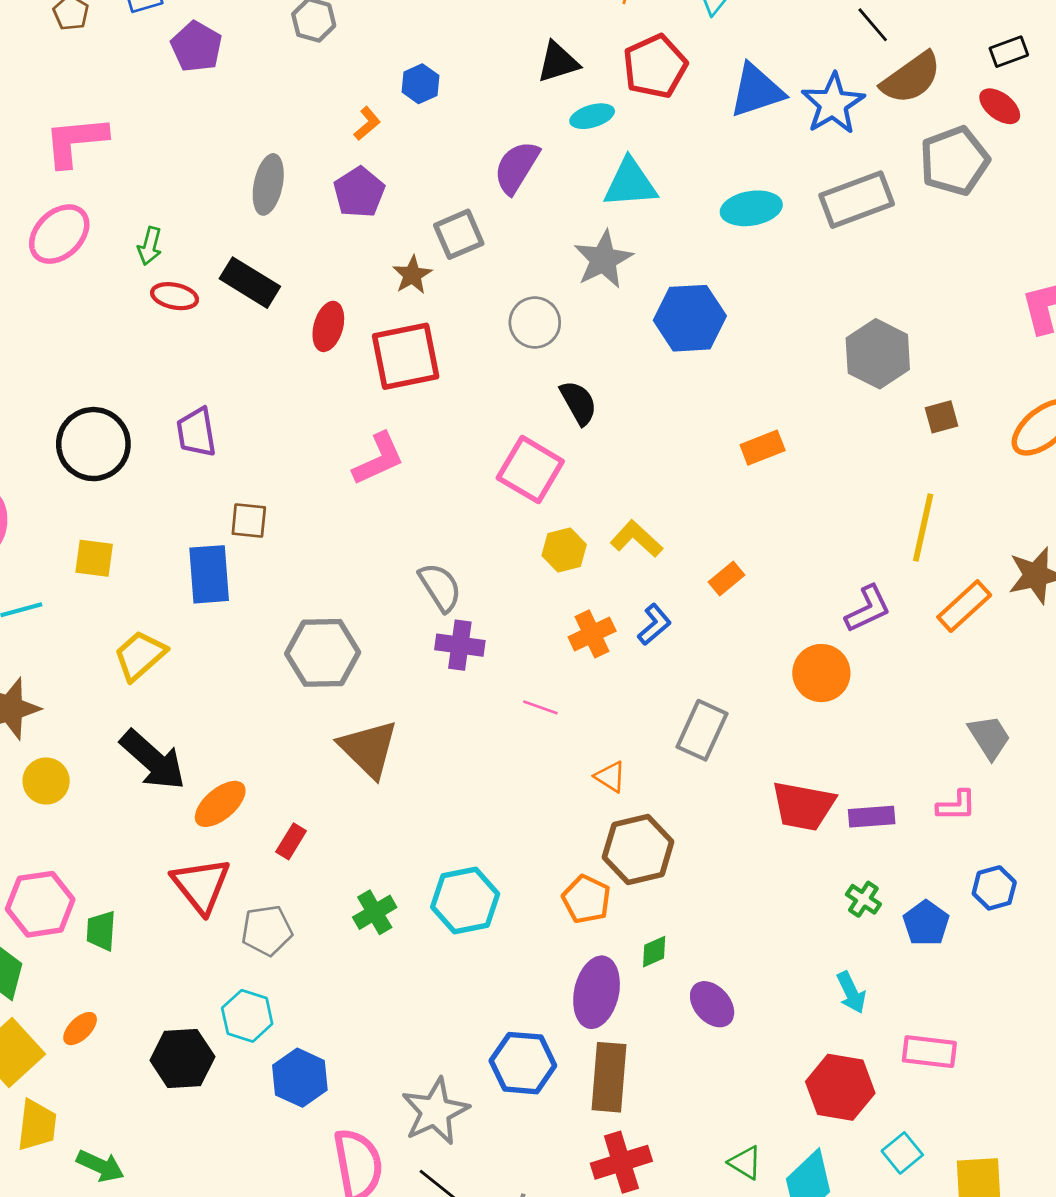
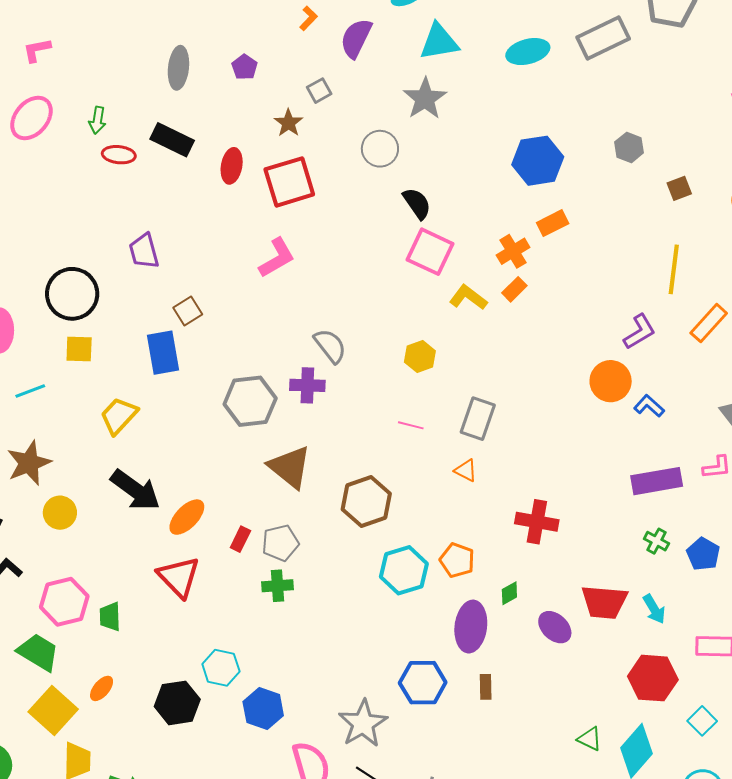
orange L-shape: (367, 124) -> (308, 18), moved
pink L-shape: (76, 141) -> (37, 50), size x0.6
purple pentagon: (359, 192) -> (245, 67), size x0.7
gray square: (459, 234) -> (319, 91), size x0.7
blue hexagon: (690, 318) -> (538, 161), moved
gray hexagon: (878, 354) -> (629, 147), size x0.6
black circle: (93, 444) -> (72, 294), moved
pink square: (530, 470) -> (430, 252), moved
brown square: (249, 520) -> (188, 311), turned -32
yellow hexagon: (564, 550) -> (420, 357), moved
orange rectangle: (727, 579) -> (514, 289), moved
blue L-shape: (654, 624) -> (649, 406), moved, turned -92
orange cross: (592, 634) -> (513, 251), moved
purple cross: (460, 645) -> (307, 385), moved
gray rectangle: (702, 730) -> (478, 419), moved
red trapezoid: (803, 806) -> (604, 602), moved
purple rectangle: (872, 817) -> (657, 481), size x1.5
brown hexagon: (638, 849) -> (366, 501), moved
cyan hexagon: (465, 900) -> (404, 570), moved
green cross: (375, 912) -> (278, 586), moved, turned 32
gray pentagon: (267, 930) -> (280, 543), moved
brown rectangle: (609, 1077) -> (486, 687), size x0.5
red cross: (621, 1162) -> (537, 522), moved, turned 33

